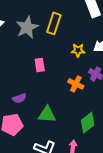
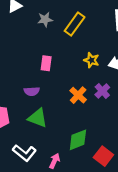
gray star: (27, 27) -> (45, 19), size x0.6
purple semicircle: (19, 98) -> (32, 91), moved

